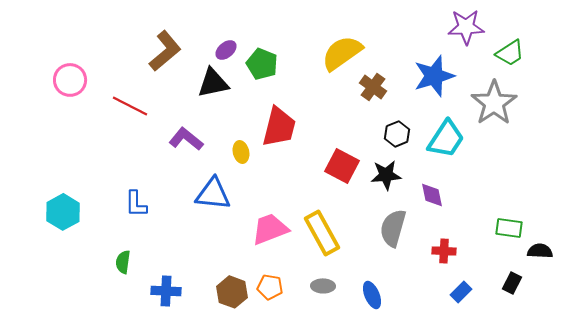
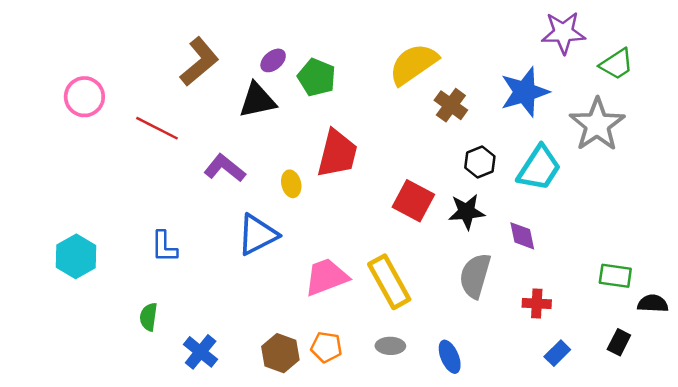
blue triangle: (213, 194) -> (257, 235), turned -33
blue cross: (166, 291) -> (201, 352), turned 36

